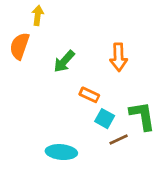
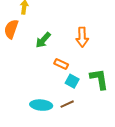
brown line: (119, 139) -> (67, 104), moved

